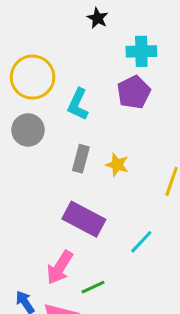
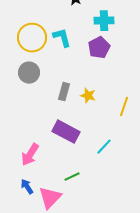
cyan L-shape: (78, 104) -> (62, 38), moved, turned 140
pink arrow: (60, 267) -> (30, 155), moved

